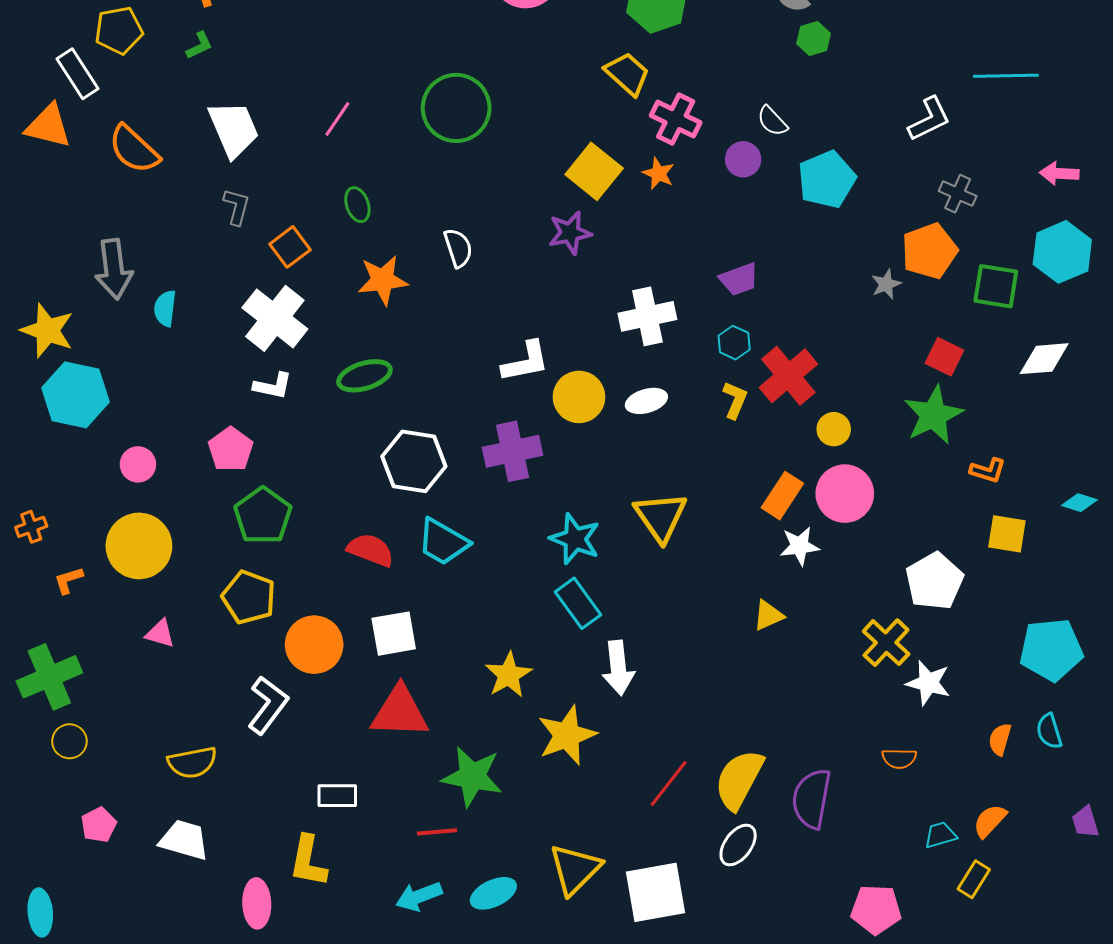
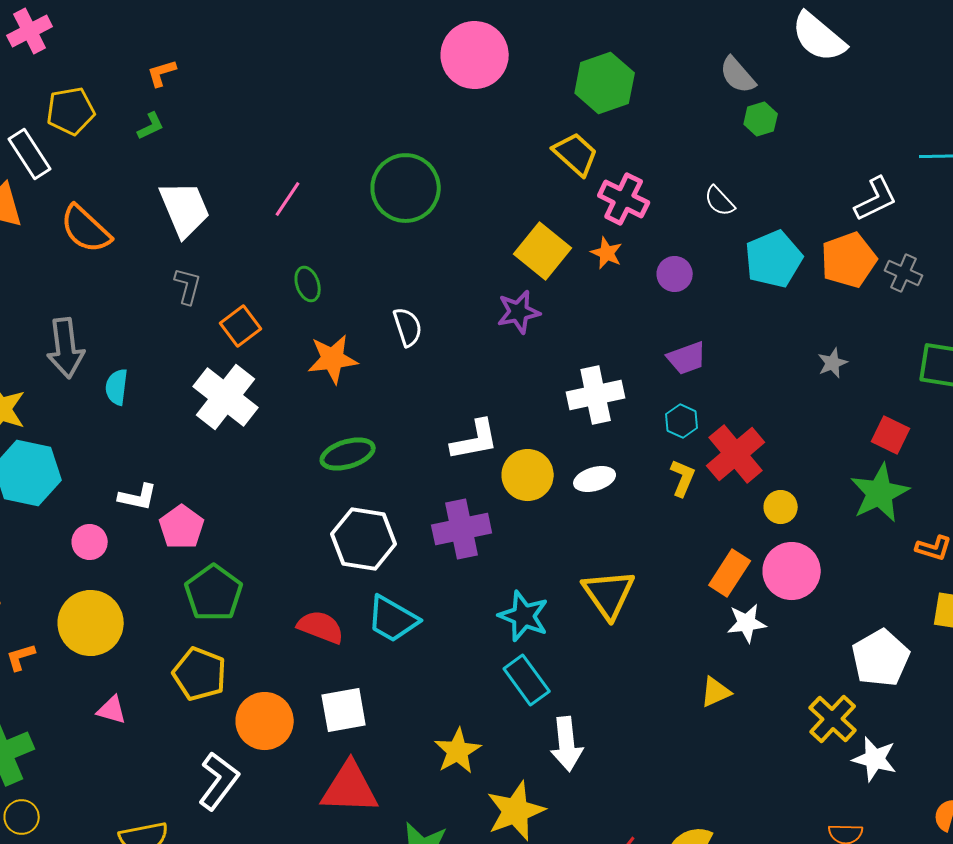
purple circle: (743, 159) -> (675, 274), moved
orange pentagon: (929, 251) -> (849, 260), moved
green ellipse: (364, 376) -> (348, 454), moved
white L-shape: (273, 386) -> (138, 497), moved

